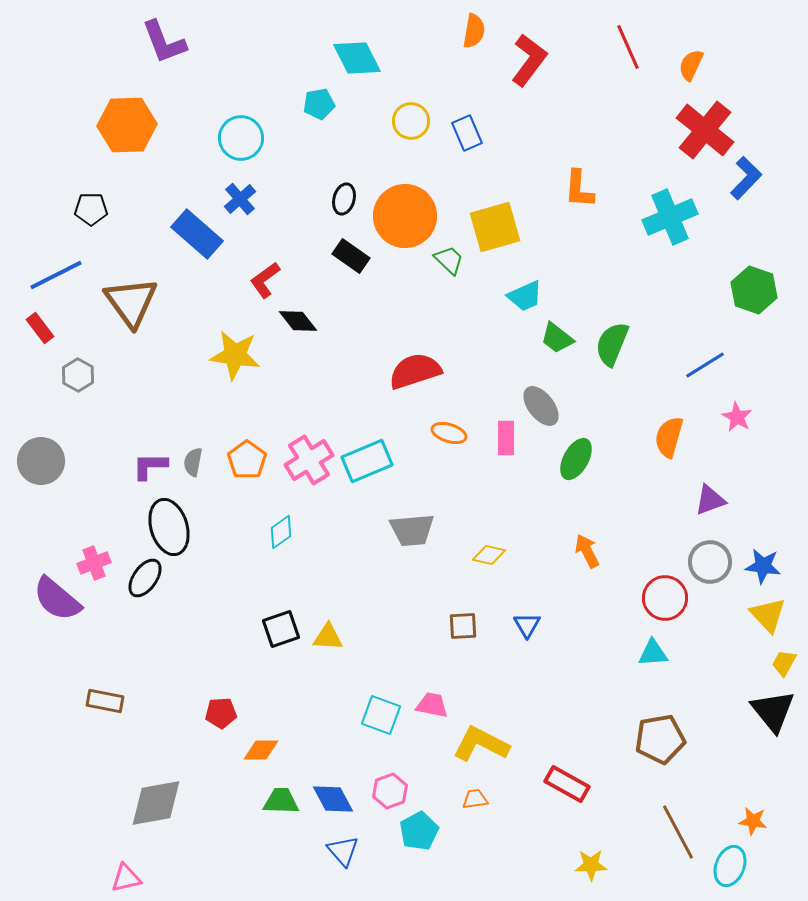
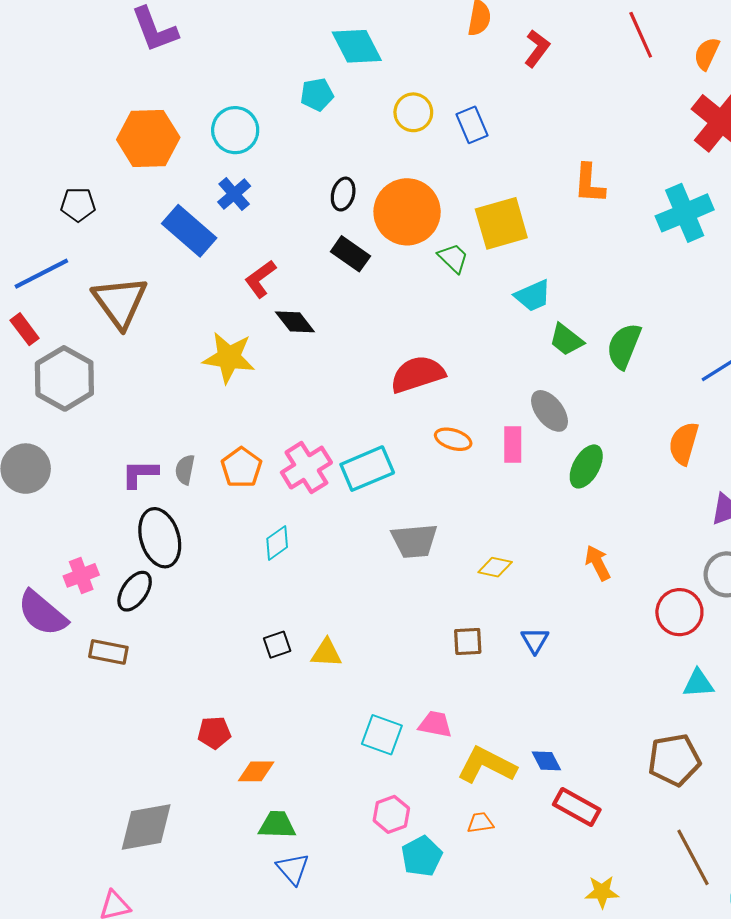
red L-shape: (529, 60) -> (537, 48), size x0.7
orange hexagon: (127, 125) -> (148, 139), moved
gray hexagon: (78, 375) -> (64, 378), size x1.8
black square: (281, 629) -> (277, 645), size x0.7
cyan triangle: (653, 653) -> (698, 683), moved
brown rectangle: (105, 701) -> (108, 652), moved
blue diamond: (333, 799) -> (546, 761), moved, size x0.7
blue triangle: (343, 851) -> (293, 869), moved

